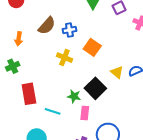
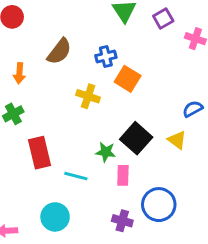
blue cross: (69, 30) -> (106, 57), moved
yellow triangle: (117, 72) -> (177, 140), moved

